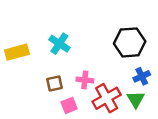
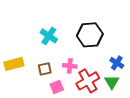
black hexagon: (130, 42) -> (90, 35), moved
yellow rectangle: (17, 52) -> (14, 64), moved
blue cross: (142, 76) -> (117, 63), turned -32

